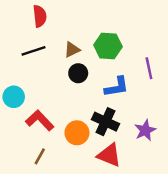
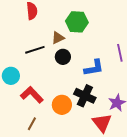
green hexagon: (108, 46) -> (77, 22), moved
black line: (34, 51) -> (35, 50), moved
red triangle: (109, 155) -> (102, 123), moved, turned 30

